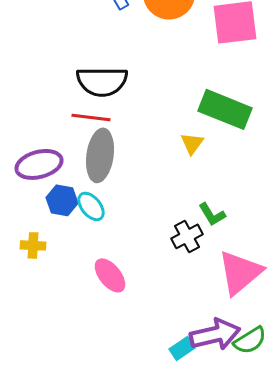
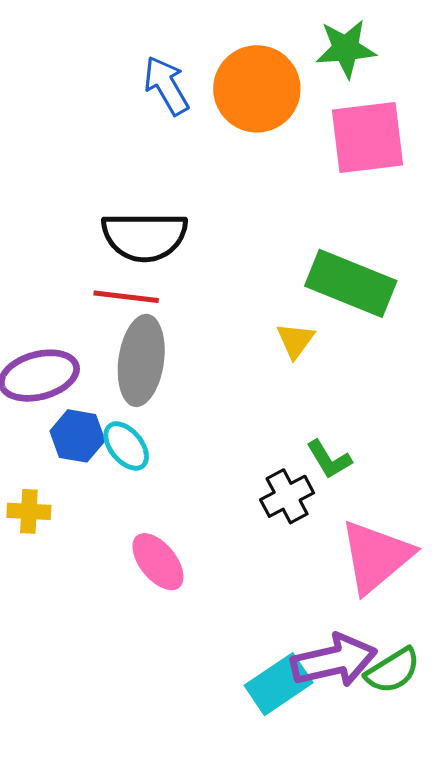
cyan rectangle: (182, 348) -> (279, 684), size x1.5

